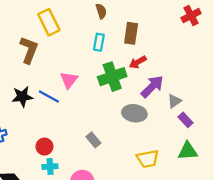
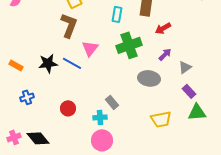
brown L-shape: (29, 50) -> (69, 25), moved
red arrow: (138, 62) -> (163, 28), moved
purple arrow: (152, 87) -> (165, 54), size x0.6
purple rectangle: (185, 120) -> (189, 91), moved
cyan cross: (50, 167) -> (100, 117), moved

